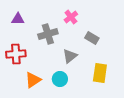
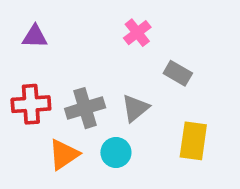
gray cross: (48, 34) -> (85, 108), moved

